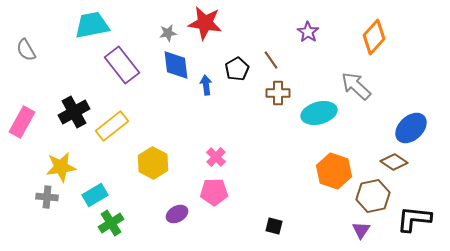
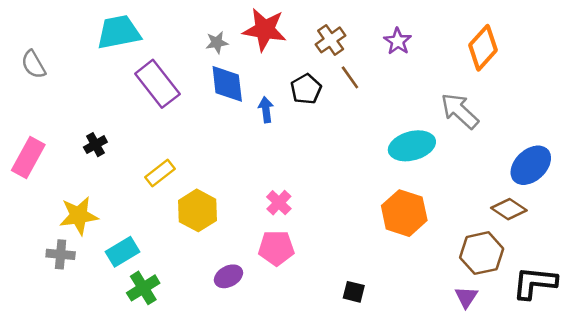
brown cross: (278, 93) -> (331, 40), moved, turned -35
black cross: (74, 112) -> (95, 145), size x0.6
yellow rectangle: (112, 126) -> (160, 173), moved, size x0.7
orange hexagon: (334, 171) -> (404, 213), moved

